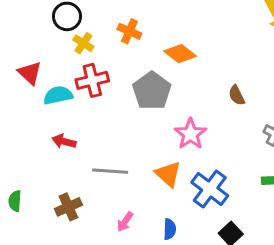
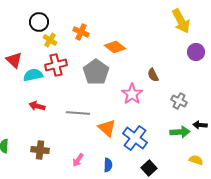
pink star: (190, 134) -> (132, 94), moved
gray line: (110, 171) -> (78, 113), moved
brown cross: (68, 207) -> (40, 150), turned 30

